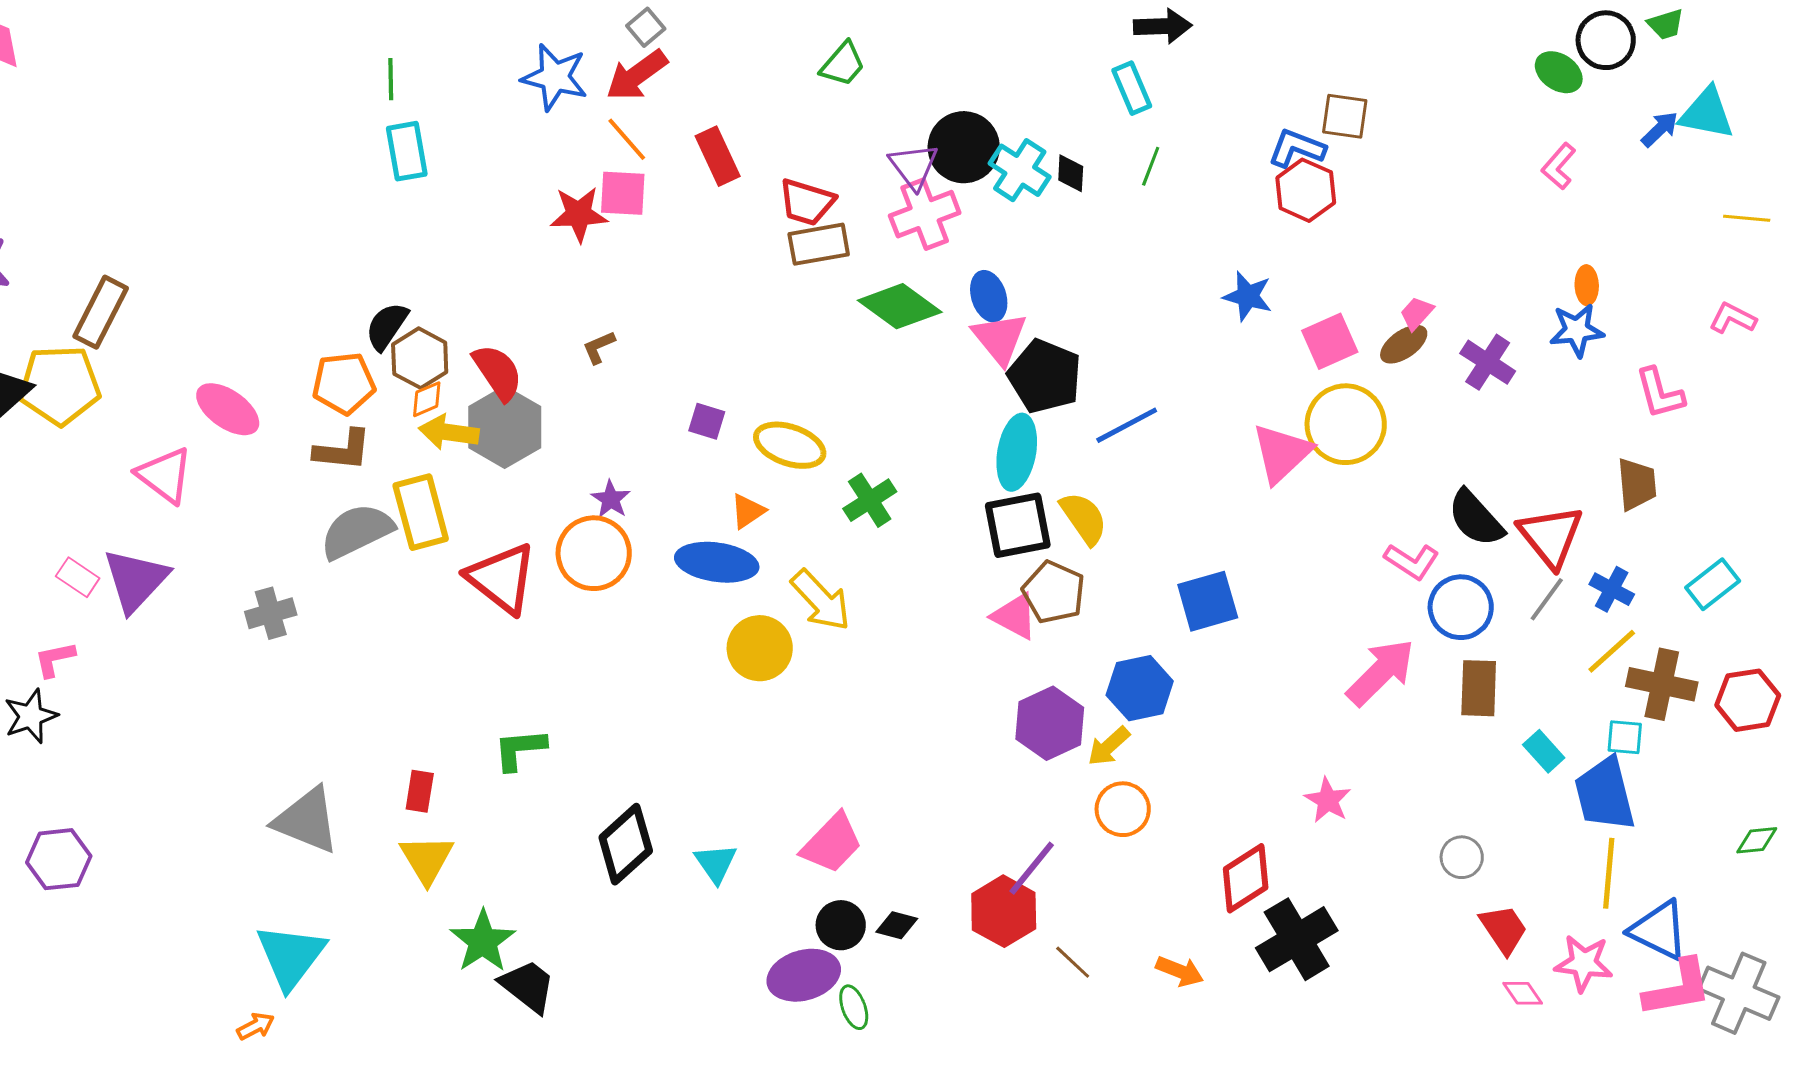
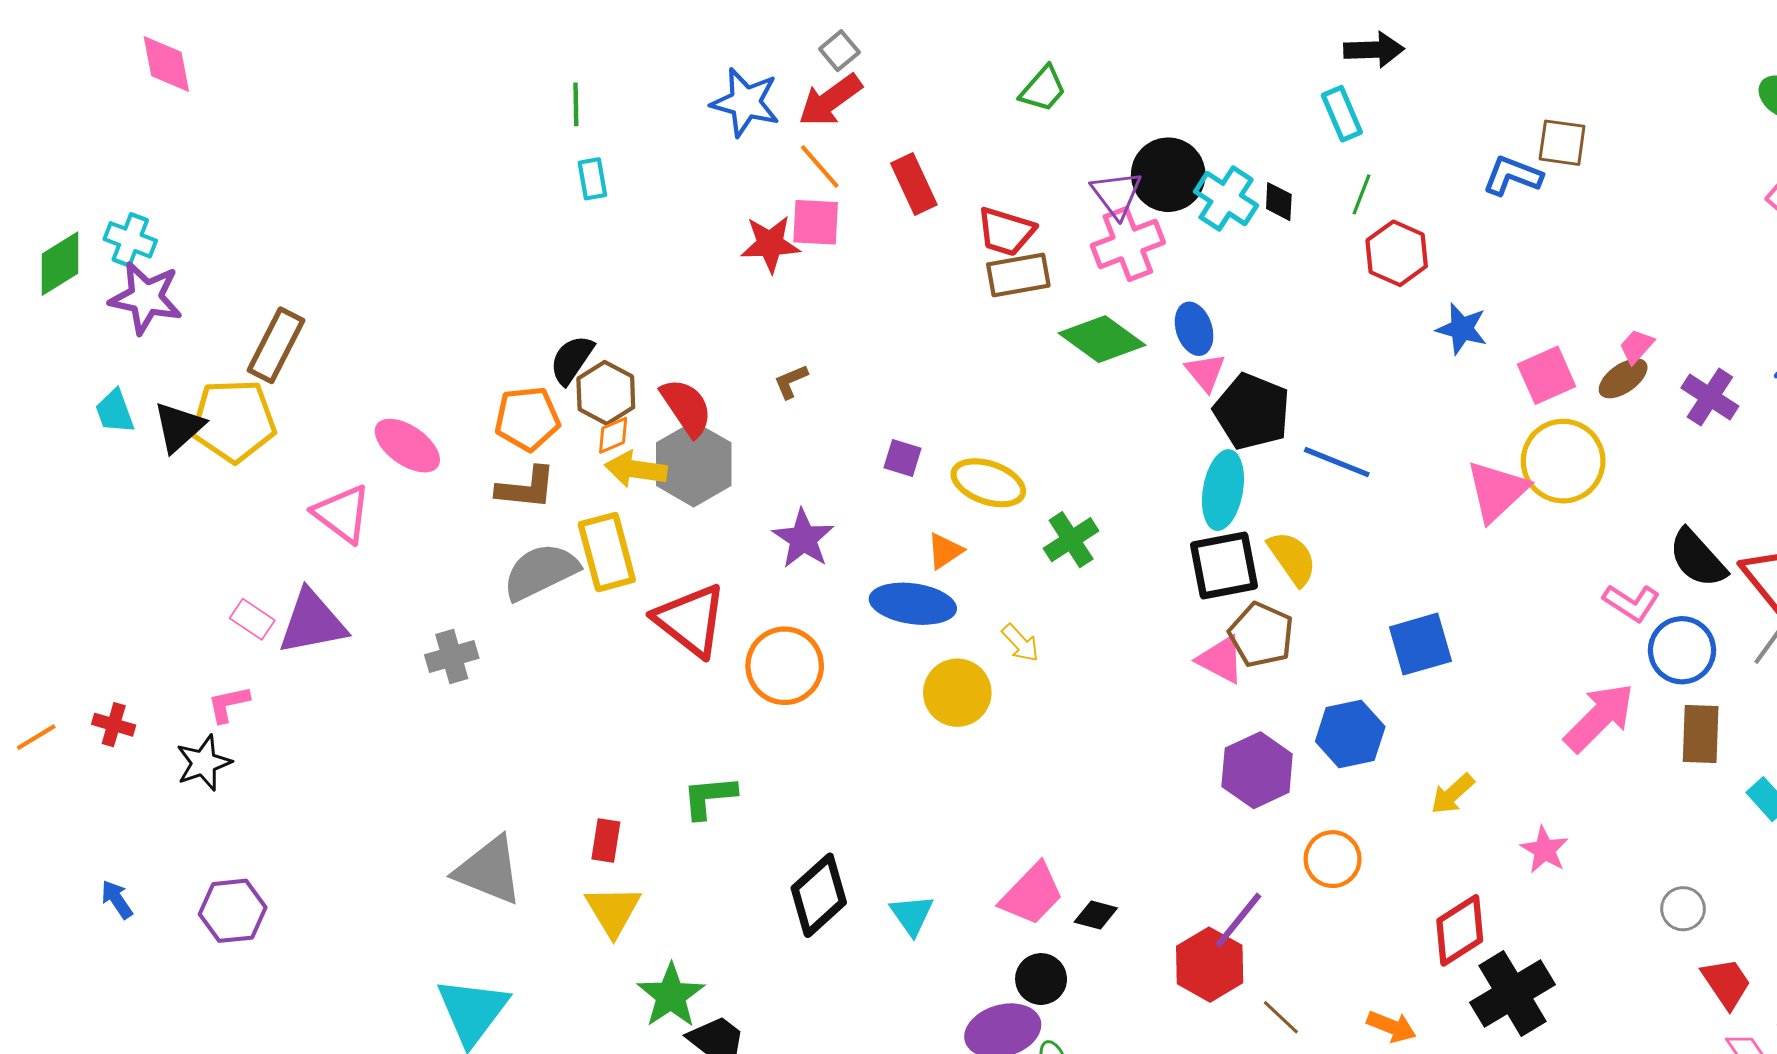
cyan rectangle: (407, 151) -> (592, 179), size x0.7
red hexagon: (1306, 190) -> (1397, 253), moved
pink triangle: (1000, 338) -> (1205, 372), size x0.7
blue line: (1127, 425) -> (1337, 462), turned 50
purple star: (611, 499) -> (803, 539), size x1.5
orange circle: (594, 553) -> (785, 666), moved
purple triangle: (136, 580) -> (312, 622), turned 36
yellow arrow: (821, 600) -> (1020, 643), size x0.6
yellow arrow: (1109, 746) -> (1452, 794), moved
black diamond: (897, 925) -> (1096, 915), moved

